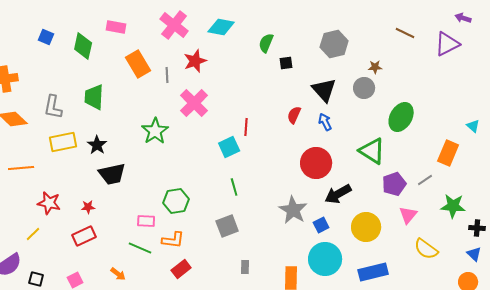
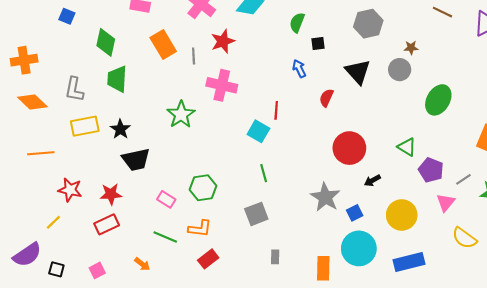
green diamond: (83, 46) -> (106, 42), moved
pink cross: (194, 103) -> (222, 85), turned -32
blue arrow: (325, 122) -> (299, 69), moved
cyan square: (229, 147) -> (258, 131), turned -35
green triangle: (372, 151) -> (407, 147), moved, size x0.7
gray line: (425, 180) -> (463, 179), moved
purple pentagon: (394, 184) -> (431, 170), turned -30
black arrow: (338, 194) -> (372, 180), size x0.6
red star: (88, 207) -> (111, 194), size x1.5
pink rectangle: (146, 221) -> (166, 199), moved, turned 30

